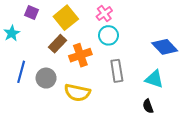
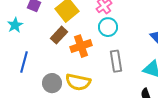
gray circle: (46, 78) -> (52, 83), moved

